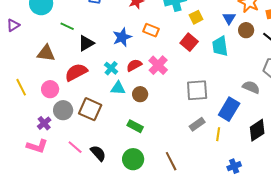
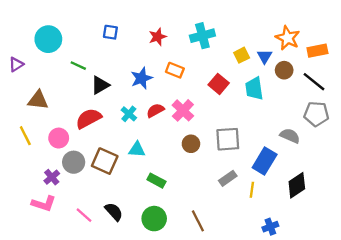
yellow square: (196, 17) -> (242, 55), moved
brown triangle: (46, 53) -> (38, 100), moved
cyan triangle: (118, 88) -> (137, 150), moved
brown circle: (140, 94) -> (191, 144), moved
pink line: (75, 147) -> (84, 215), moved

